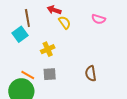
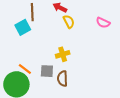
yellow cross: (48, 49) -> (63, 54), moved
brown semicircle: (91, 73) -> (62, 79), moved

